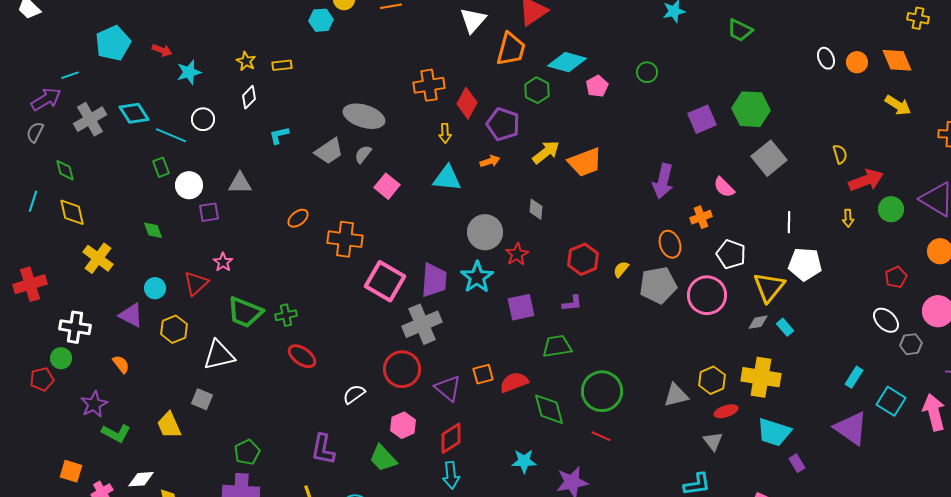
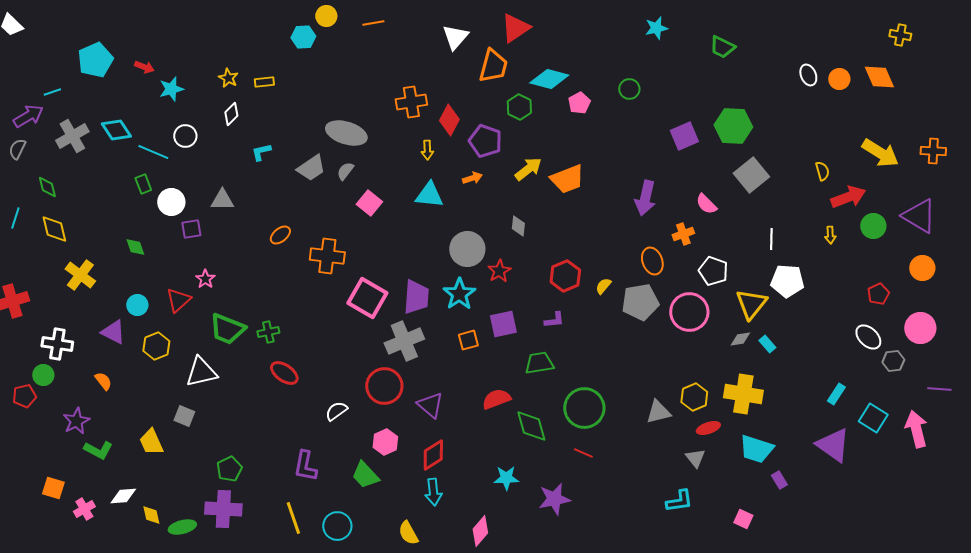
yellow arrow: (898, 105) -> (880, 153), moved, size x1.4
orange square: (483, 374) -> (468, 340), moved

